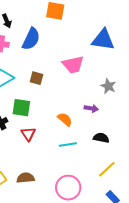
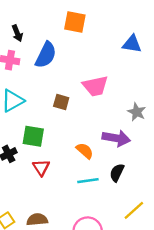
blue triangle: (103, 40) -> (132, 44), moved, size x0.7
brown square: (37, 78) -> (61, 102), moved
purple arrow: (91, 108) -> (116, 138), size x1.6
black semicircle: (101, 138) -> (117, 173), moved, turned -77

